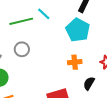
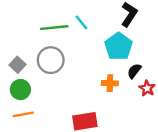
gray circle: (22, 49) -> (51, 60), size x1.5
black semicircle: (89, 83) -> (134, 71), moved

